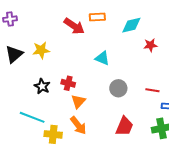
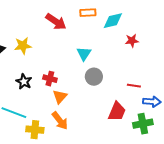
orange rectangle: (97, 17) -> (88, 13), moved
cyan triangle: (102, 58) -> (84, 54), turned 42
gray circle: (118, 88) -> (94, 77), moved
red trapezoid: (124, 126) -> (117, 112), moved

